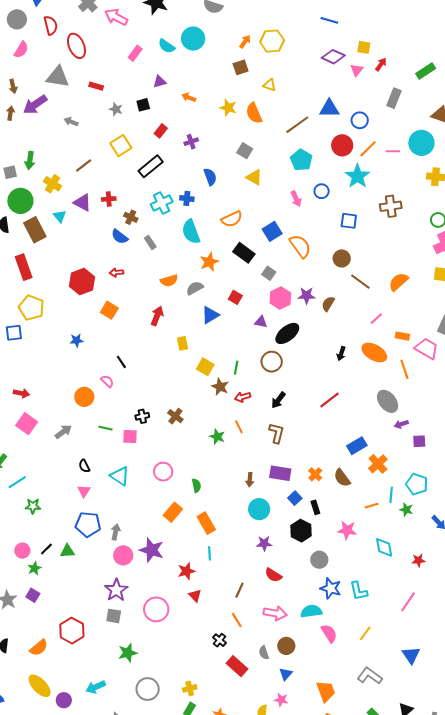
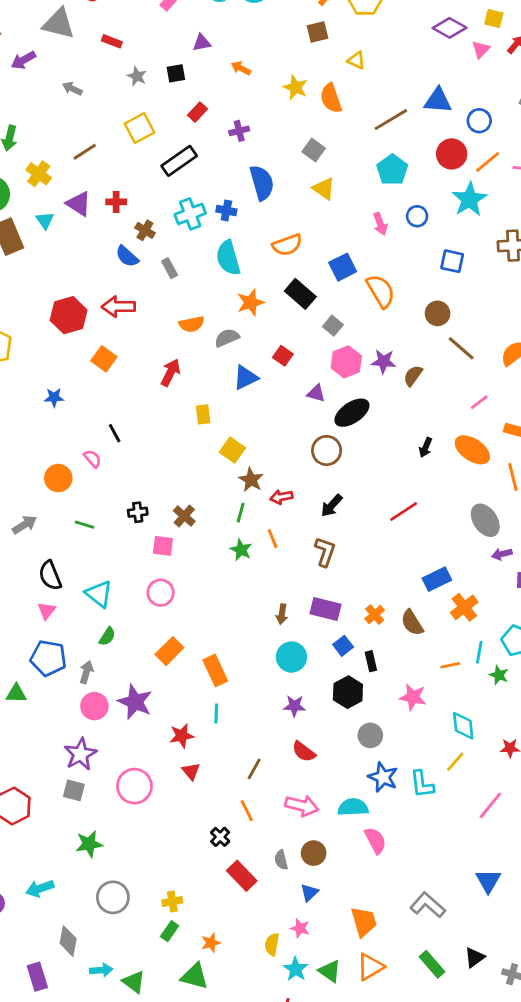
purple arrow: (35, 105) -> (23, 60), size x0.7
blue semicircle: (210, 177) -> (262, 183), size x1.4
red arrow: (117, 273) -> (118, 307), size x1.6
green line: (236, 368) -> (241, 513), moved
pink square: (130, 437) -> (163, 546), moved
black semicircle: (84, 466) -> (50, 576), size x1.5
green semicircle: (196, 485) -> (107, 636), moved, turned 40
yellow line: (365, 633) -> (455, 762), moved

